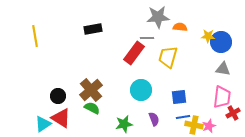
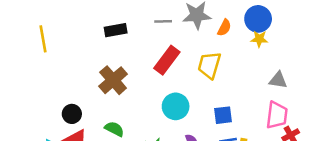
orange semicircle: (180, 27) -> (224, 28), turned 112
gray line: (147, 38) -> (163, 21), moved
blue circle: (221, 42) -> (258, 19), moved
brown cross: (91, 90) -> (113, 80), moved

